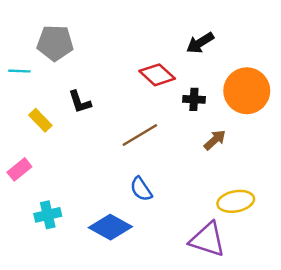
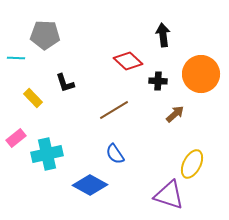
black arrow: (200, 43) -> (163, 35), turned 115
yellow ellipse: (236, 201) -> (192, 164), turned -52
cyan cross: (48, 215) -> (47, 154), moved, size x1.4

